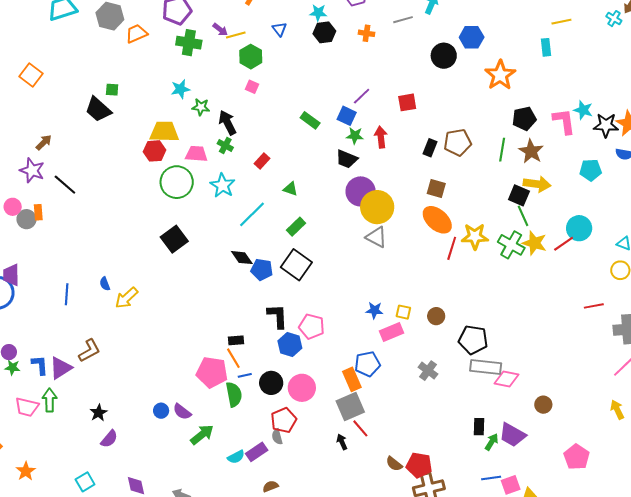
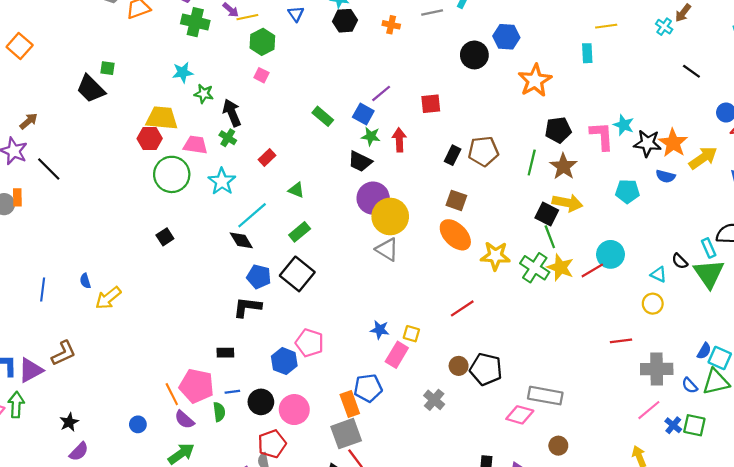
black square: (174, 239) -> (165, 237), size x0.6
red line: (452, 248) -> (462, 308), moved, turned 35
black diamond: (242, 258) -> (241, 240), moved
black L-shape: (277, 316) -> (247, 307), moved, turned -84
brown circle: (436, 316) -> (459, 366), moved
pink rectangle: (391, 332) -> (397, 355), turned -40
orange line: (233, 358) -> (172, 394), moved
gray rectangle: (486, 367) -> (545, 396), moved
green semicircle: (234, 394) -> (219, 412), size x0.7
purple semicircle: (182, 412) -> (184, 420), moved

